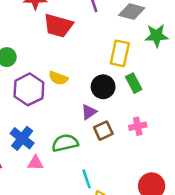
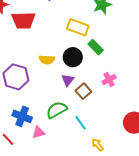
yellow rectangle: (120, 53) -> (78, 27), turned -65
yellow semicircle: (58, 78) -> (47, 60), moved
cyan line: (87, 179) -> (81, 123), moved

